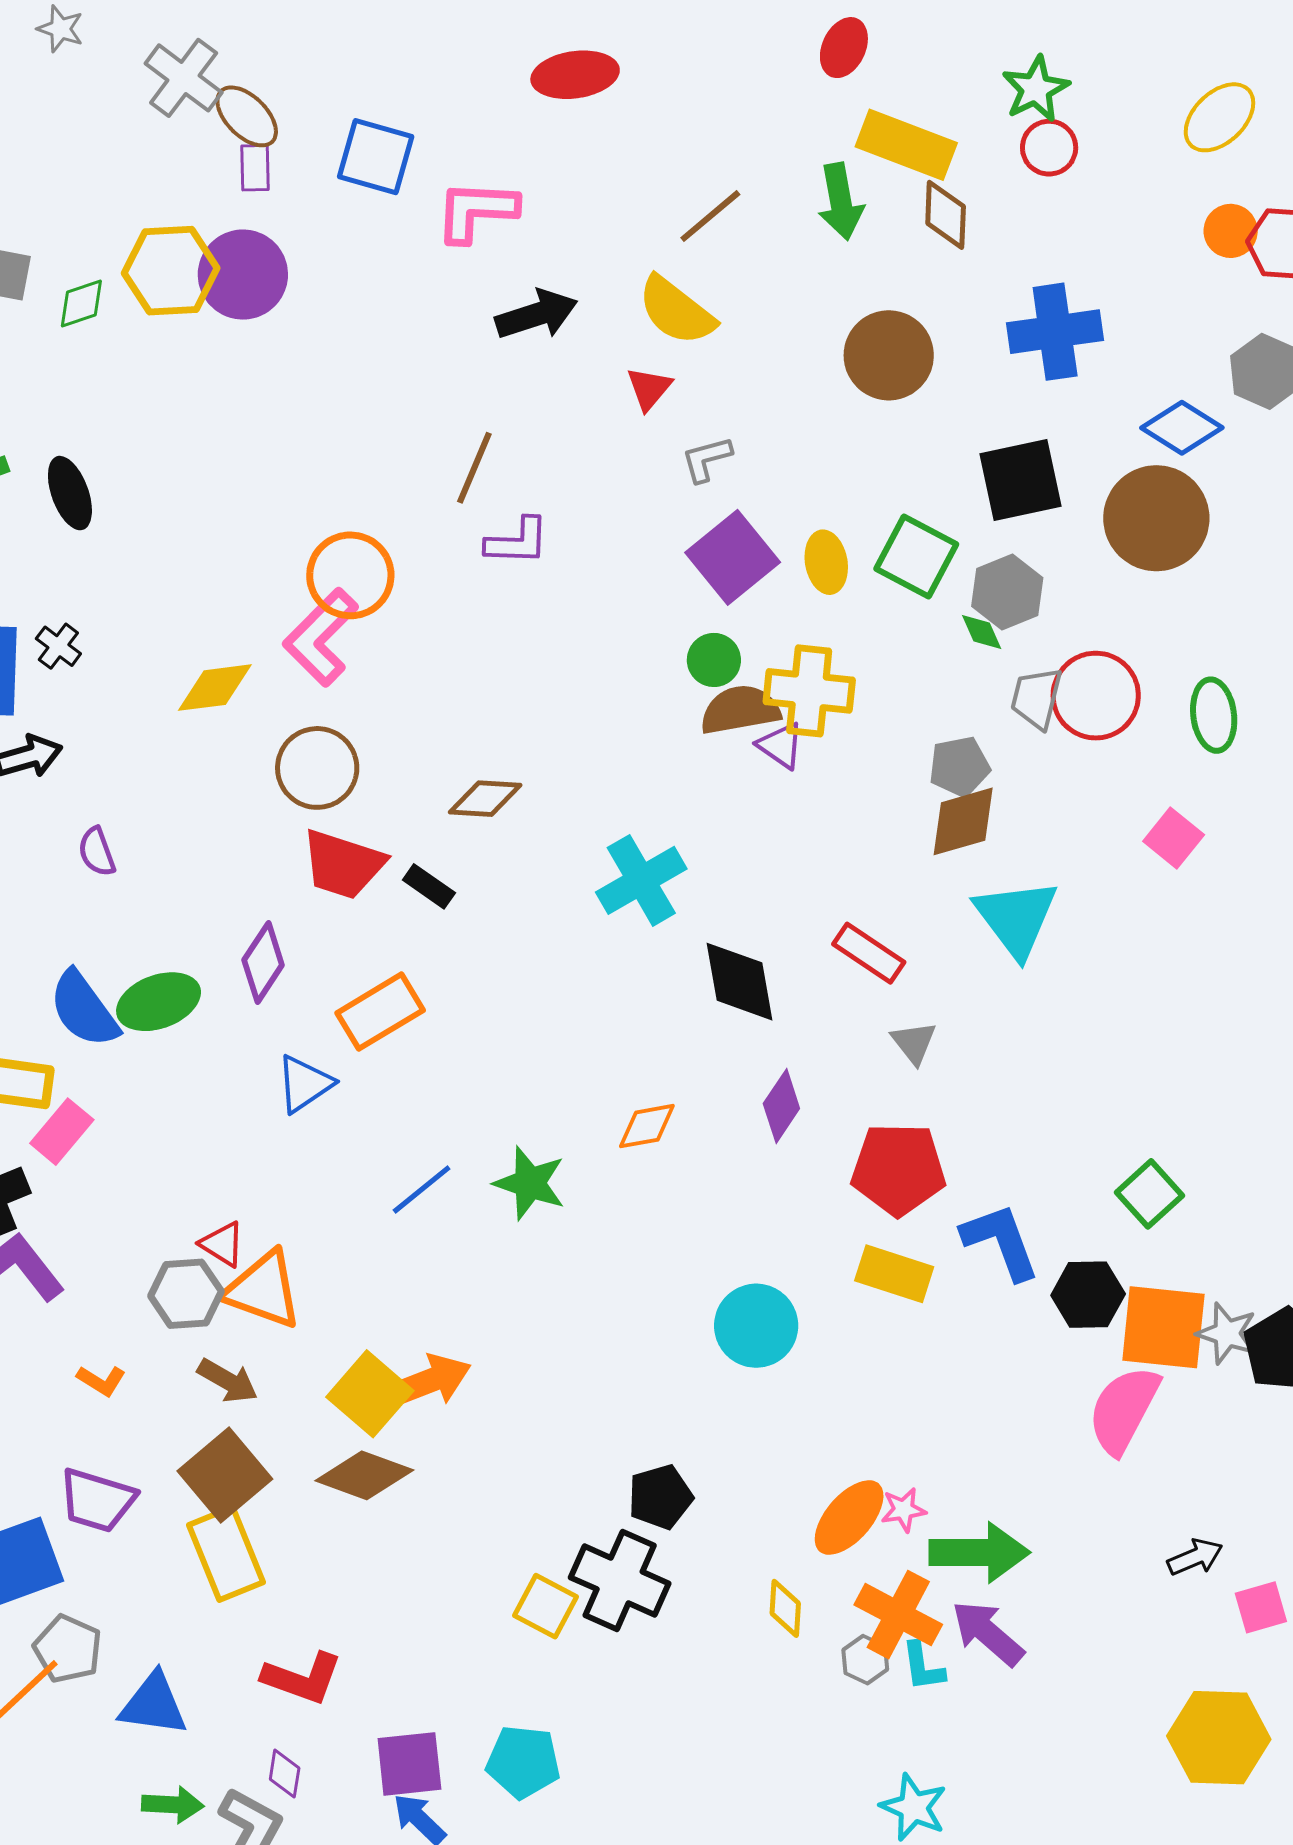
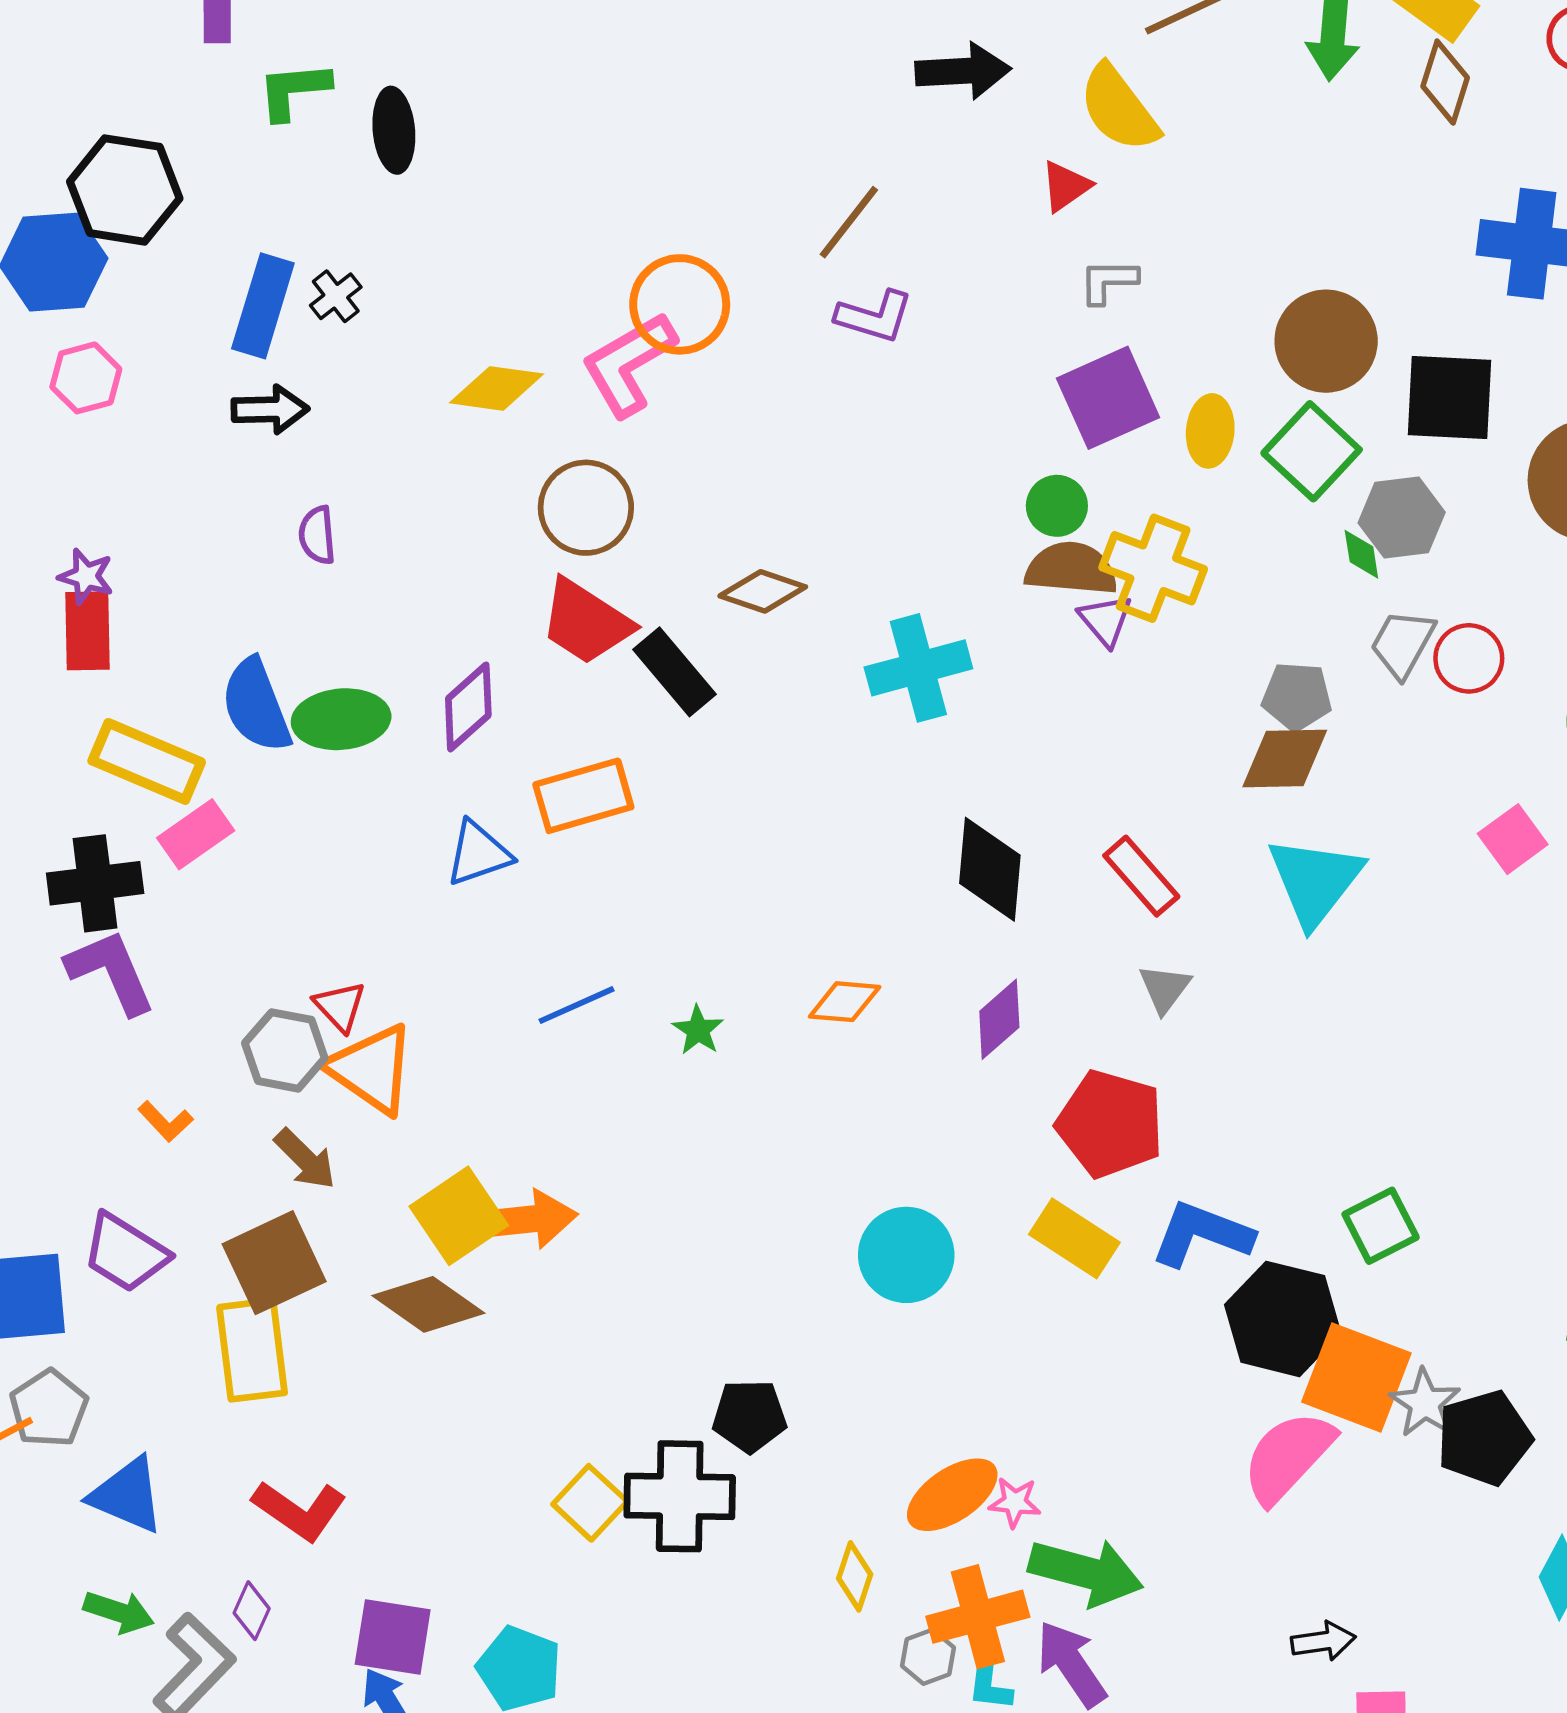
brown circle: (889, 355) -> (1326, 341), moved
red circle: (1096, 696) -> (1469, 658), size x0.7
cyan cross: (641, 880) -> (918, 668), moved
black rectangle: (429, 886) -> (674, 672), size x1.5
green star: (530, 1183) -> (698, 1030), size x0.6
blue L-shape: (1001, 1241) -> (1202, 1234), turned -64
black hexagon: (1088, 1295) -> (1283, 1319), size x1.4
black cross: (620, 1580) -> (680, 1496), turned -38
orange cross: (898, 1615) -> (978, 1617), turned 32

